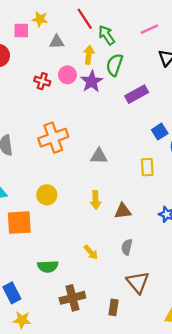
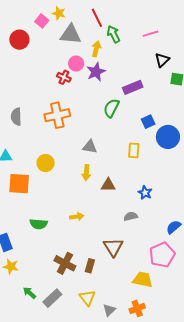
pink square: (21, 31) -> (42, 21), turned 32
gray triangle: (57, 42) -> (71, 34), size x1.6
green semicircle: (115, 65) -> (111, 108), moved
red cross: (42, 81) -> (64, 77), moved
gray triangle: (99, 156) -> (90, 147), moved
gray semicircle: (127, 247) -> (131, 216), moved, turned 56
yellow arrow: (91, 252) -> (77, 217), turned -64
brown cross: (72, 298) -> (65, 263), moved, turned 35

